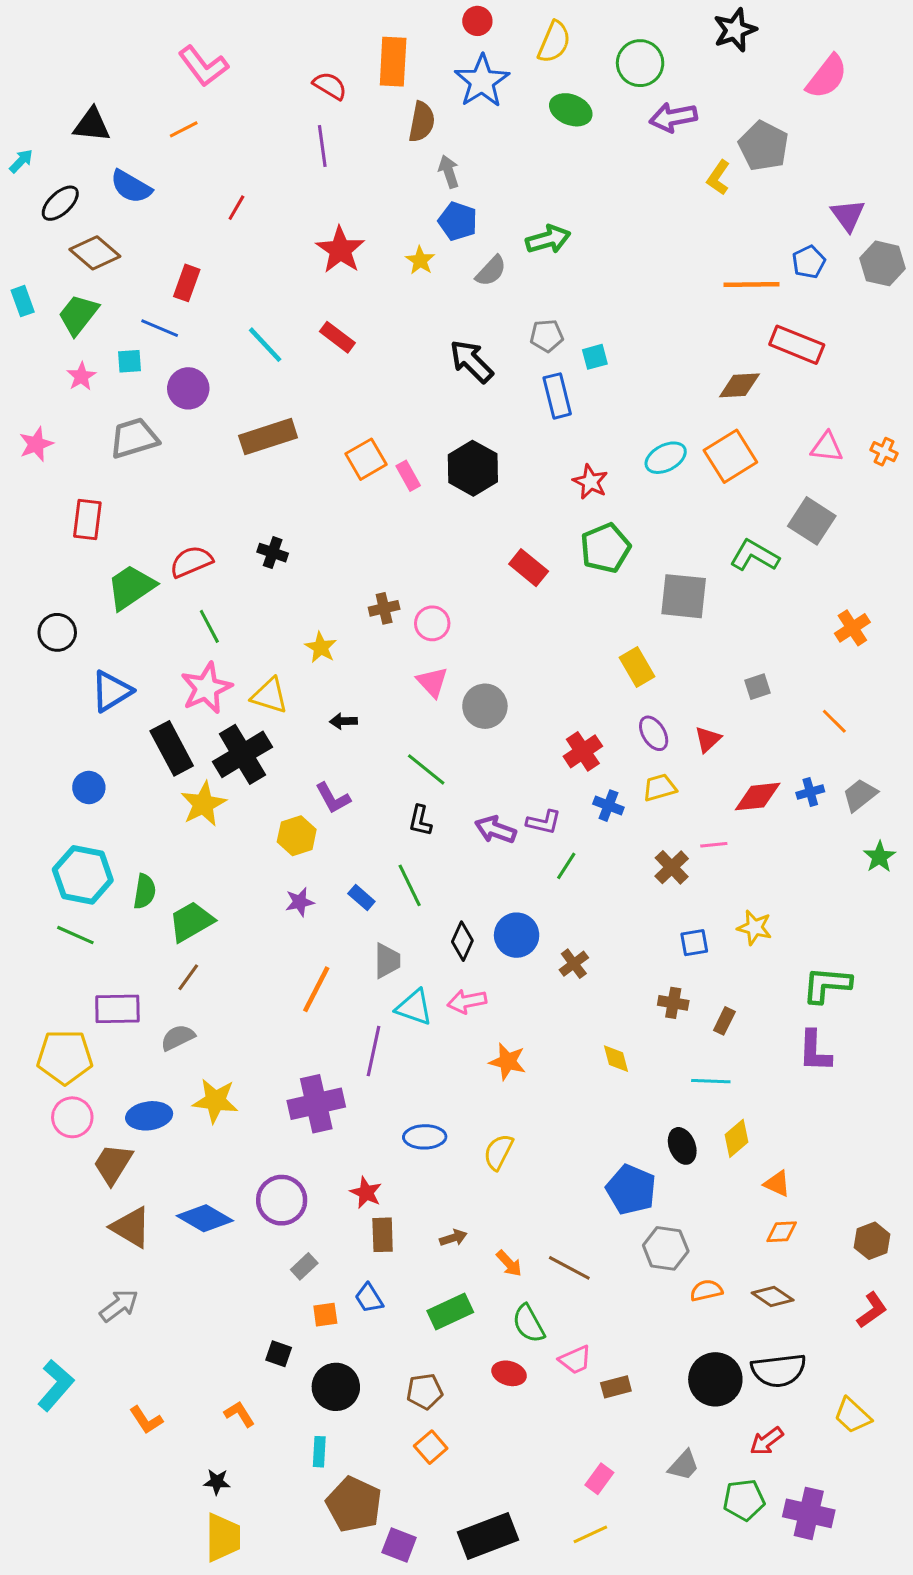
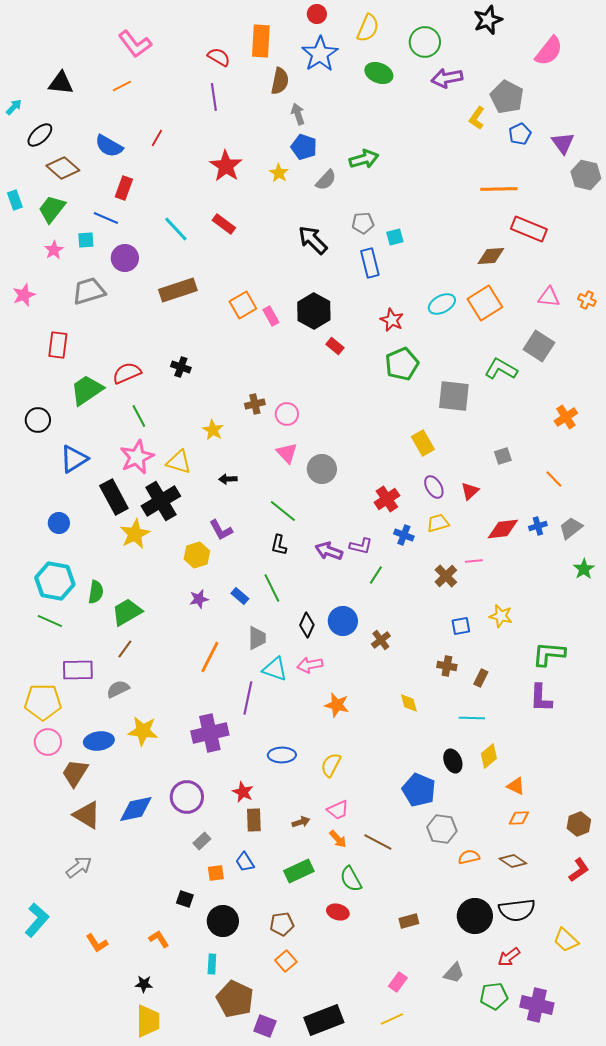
blue semicircle: (131, 187) -> (109, 146), moved
blue pentagon: (809, 262) -> (520, 134), moved
red rectangle: (529, 568) -> (335, 346), moved, size x0.7
blue diamond: (205, 1218) -> (136, 809), turned -42
pink trapezoid: (575, 1360) -> (338, 810), moved

